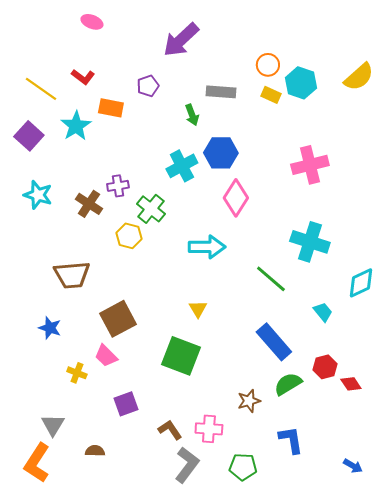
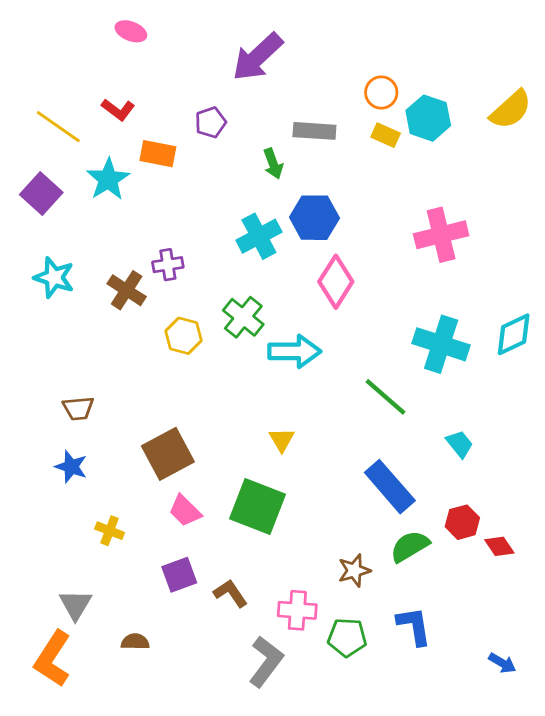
green cross: (151, 209) -> (243, 317), moved
brown trapezoid: (72, 275) -> (78, 408), moved, size x0.6
cyan diamond: (361, 283) -> (514, 334), moved
pink trapezoid: (106, 356) -> (185, 511), moved
brown L-shape: (170, 430) -> (230, 593), moved
green pentagon: (243, 467) -> (347, 637), moved

